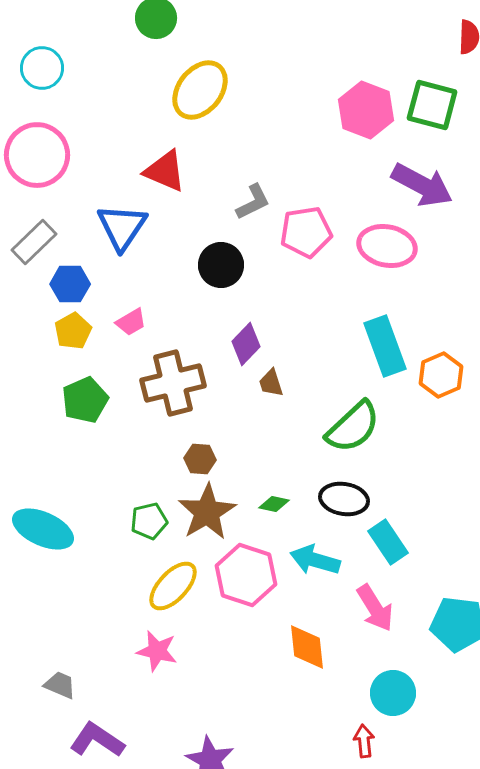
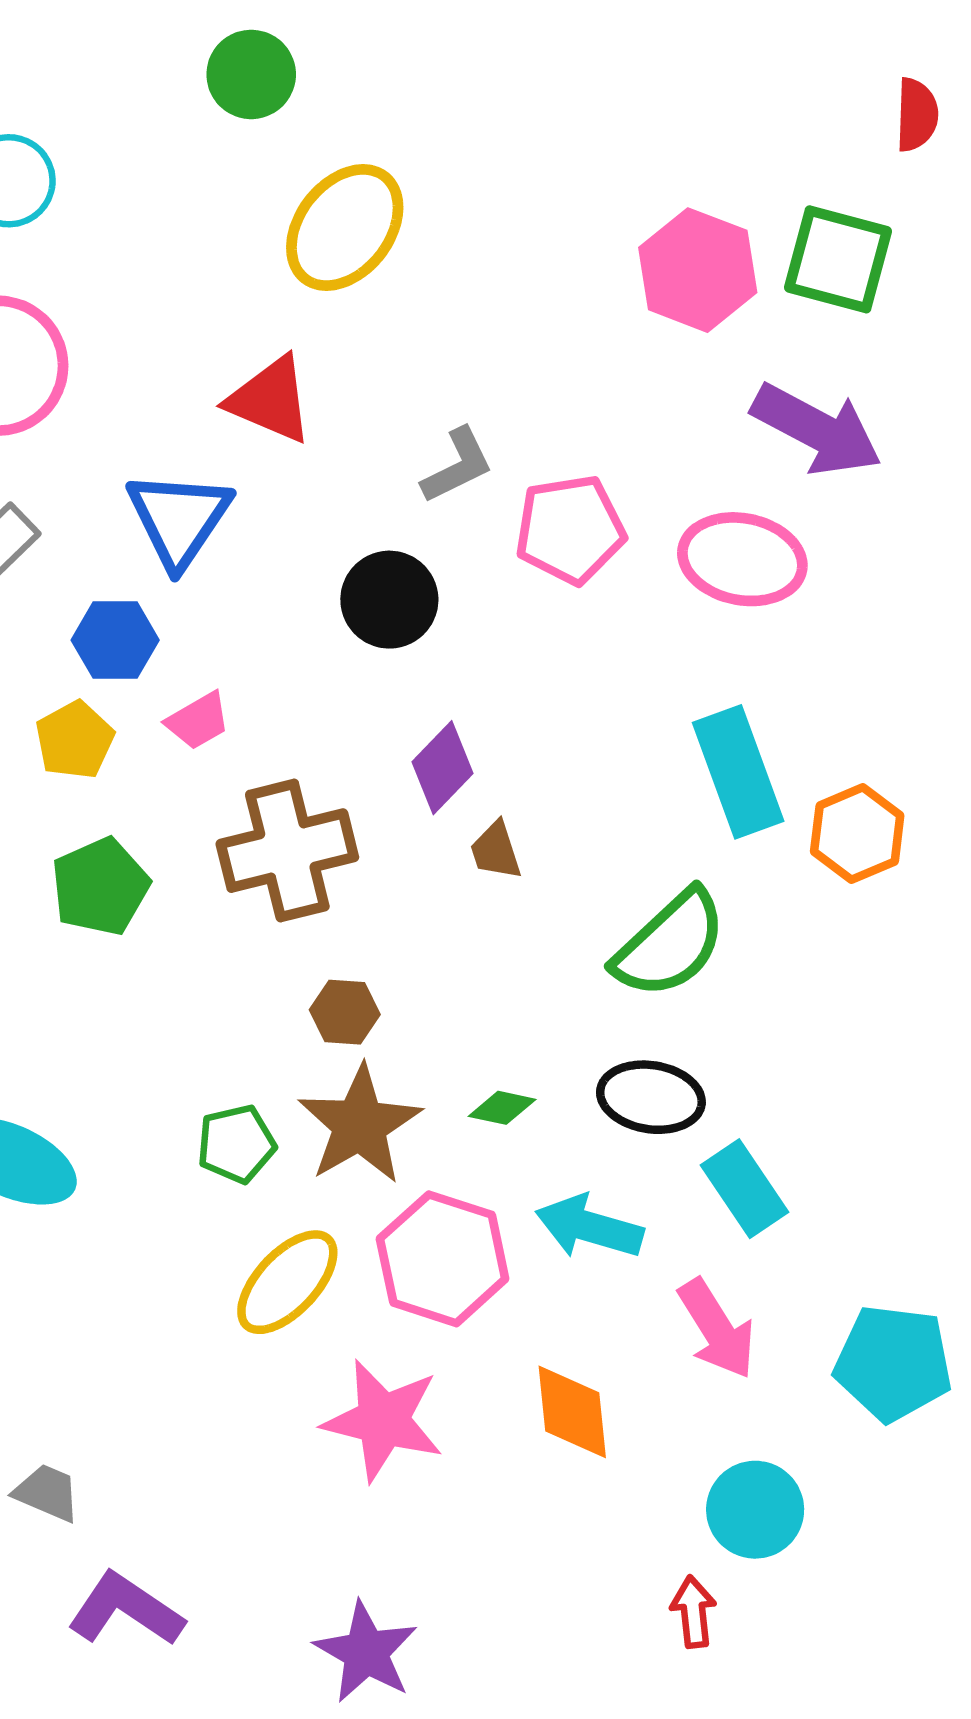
blue hexagon: (70, 284) -> (115, 640), moved
pink star: (157, 651) -> (383, 1420), moved, size x1.4

